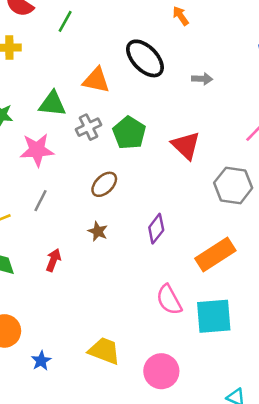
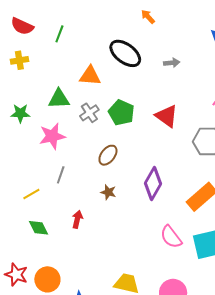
purple diamond: (156, 229) -> (153, 184), size x1.4

